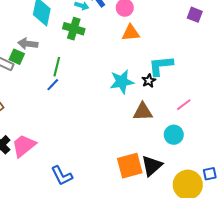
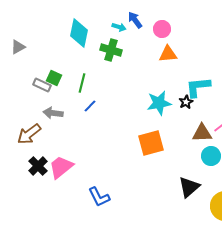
gray arrow: (28, 44) -> (53, 113), moved
green line: (57, 67) -> (82, 83), moved
brown triangle: (143, 112) -> (202, 133), moved
orange square: (130, 166) -> (151, 143), moved

